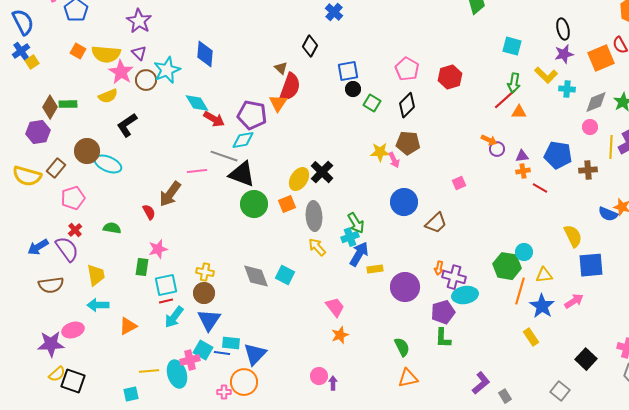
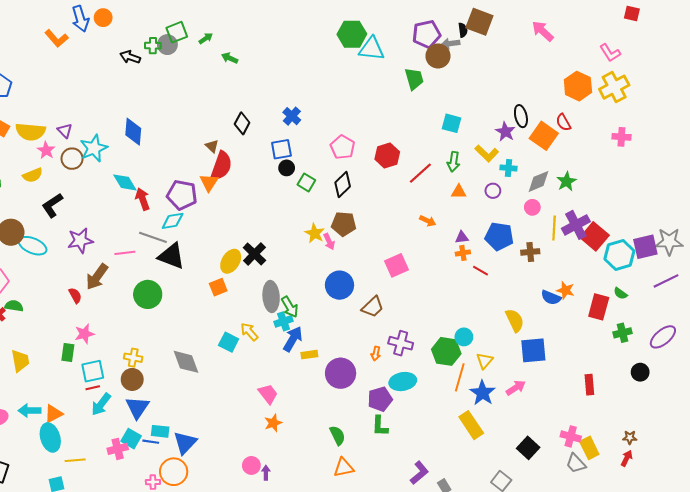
blue cross: (334, 12) -> (292, 116), moved
purple star: (139, 21) -> (80, 241), moved, turned 30
black ellipse: (563, 29) -> (521, 116), moved
purple star: (564, 54) -> (505, 132), turned -30
orange square: (601, 58) -> (544, 136), turned -32
pink star: (121, 72) -> (46, 150), size x0.7
red line: (505, 99) -> (420, 173), moved
red arrow: (214, 119) -> (143, 199), turned -140
purple circle: (497, 149) -> (493, 191), moved
yellow star: (380, 152) -> (315, 233), turned 30
pink square: (459, 183) -> (397, 265), size x1.6
green circle: (254, 204) -> (148, 294), moved
gray ellipse: (314, 216) -> (271, 296), moved
green semicircle: (112, 228) -> (14, 306), moved
cyan square: (285, 275) -> (229, 342), moved
yellow triangle: (544, 275) -> (485, 361), turned -42
purple cross: (454, 277) -> (401, 343), moved
cyan arrow: (98, 305) -> (30, 411), moved
yellow rectangle: (531, 337) -> (471, 425), size x1.5
cyan ellipse: (177, 374) -> (50, 437), moved

